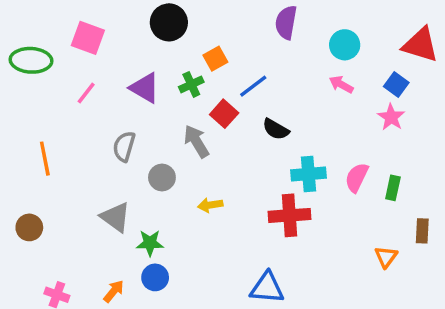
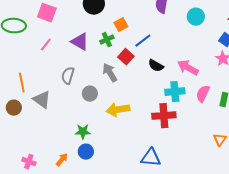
pink arrow: (341, 84) -> (188, 68), moved, size x1.5
yellow arrow: (210, 205) -> (118, 110), size x1.6
gray triangle: (115, 217) -> (42, 100), moved
brown circle: (29, 227) -> (14, 108), moved

